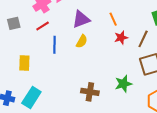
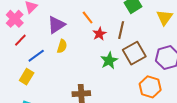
blue line: (55, 45) -> (36, 56), turned 66
yellow rectangle: (24, 63) -> (27, 77), moved, turned 42
green star: (123, 84) -> (109, 60), moved

